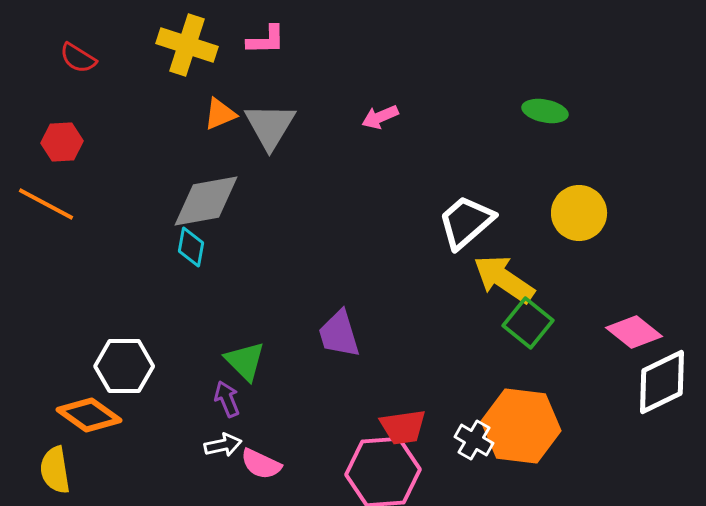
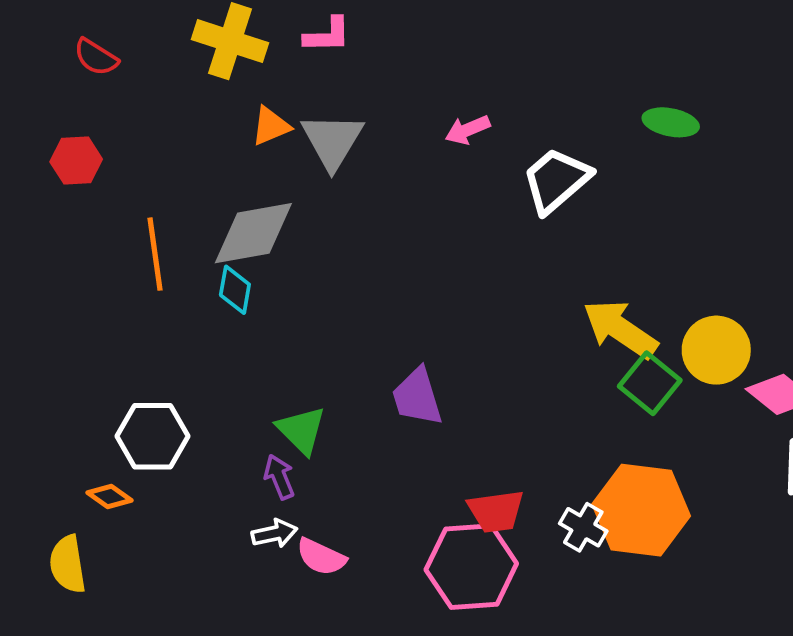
orange line: (46, 204) -> (155, 254), moved, turned 54
yellow circle: (579, 213) -> (716, 350), moved
white trapezoid: (466, 222) -> (556, 180), moved
orange diamond: (89, 415) -> (109, 497), size x0.6

